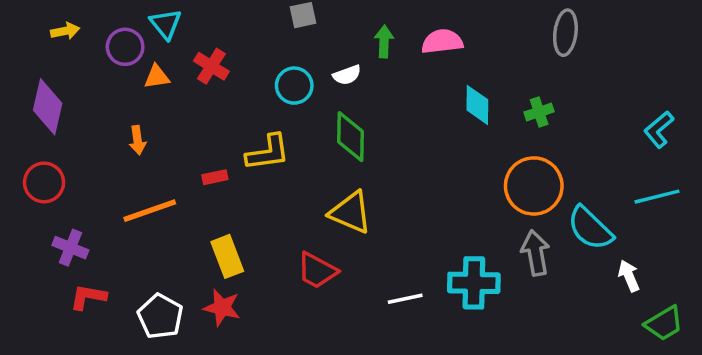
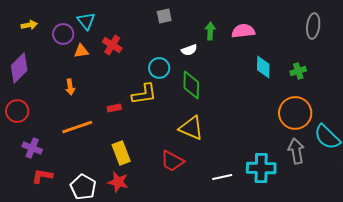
cyan circle: (294, 86) -> (159, 68), moved
purple diamond: (48, 107) -> (19, 68), turned 32

